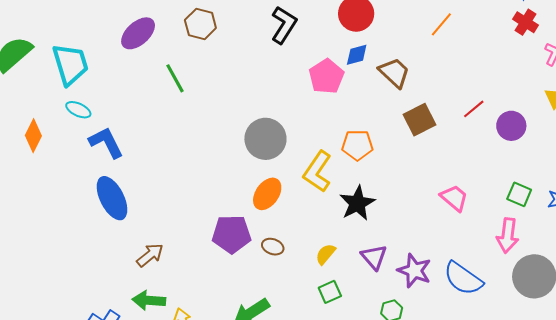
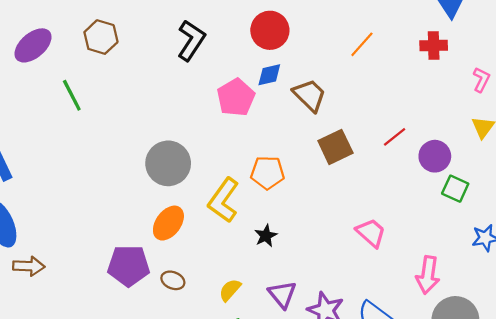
red cross: (525, 22) -> (434, 46), moved, turned -35
green square: (519, 194) -> (455, 189), moved
black star: (357, 203) -> (266, 236), size x0.6
brown arrow: (150, 255) -> (29, 266), moved, turned 40

